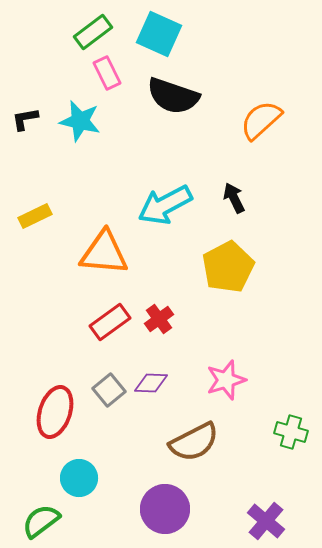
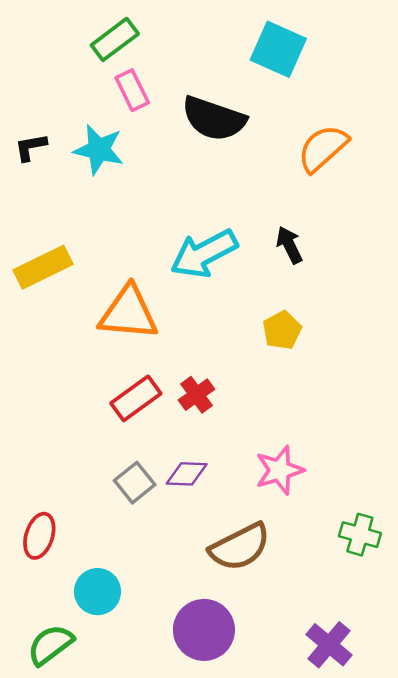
cyan square: (159, 34) -> (278, 49), moved
yellow rectangle: (35, 216) -> (43, 267), size x1.4
yellow pentagon: (228, 267) -> (282, 330), size x0.6
red ellipse: (55, 412) -> (39, 536), moved, size x0.7

